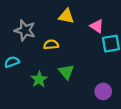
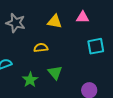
pink triangle: (97, 26) -> (83, 17), moved, turned -32
gray star: (25, 30) -> (16, 23), moved

